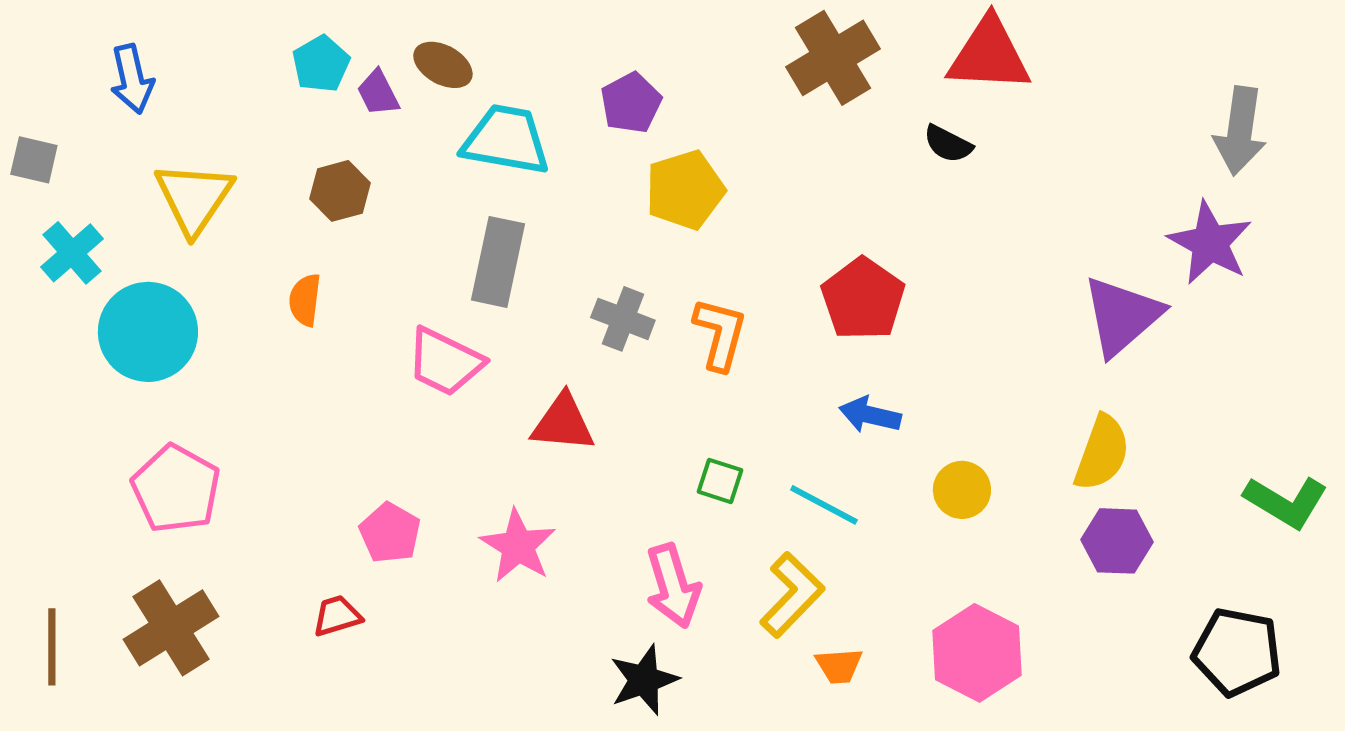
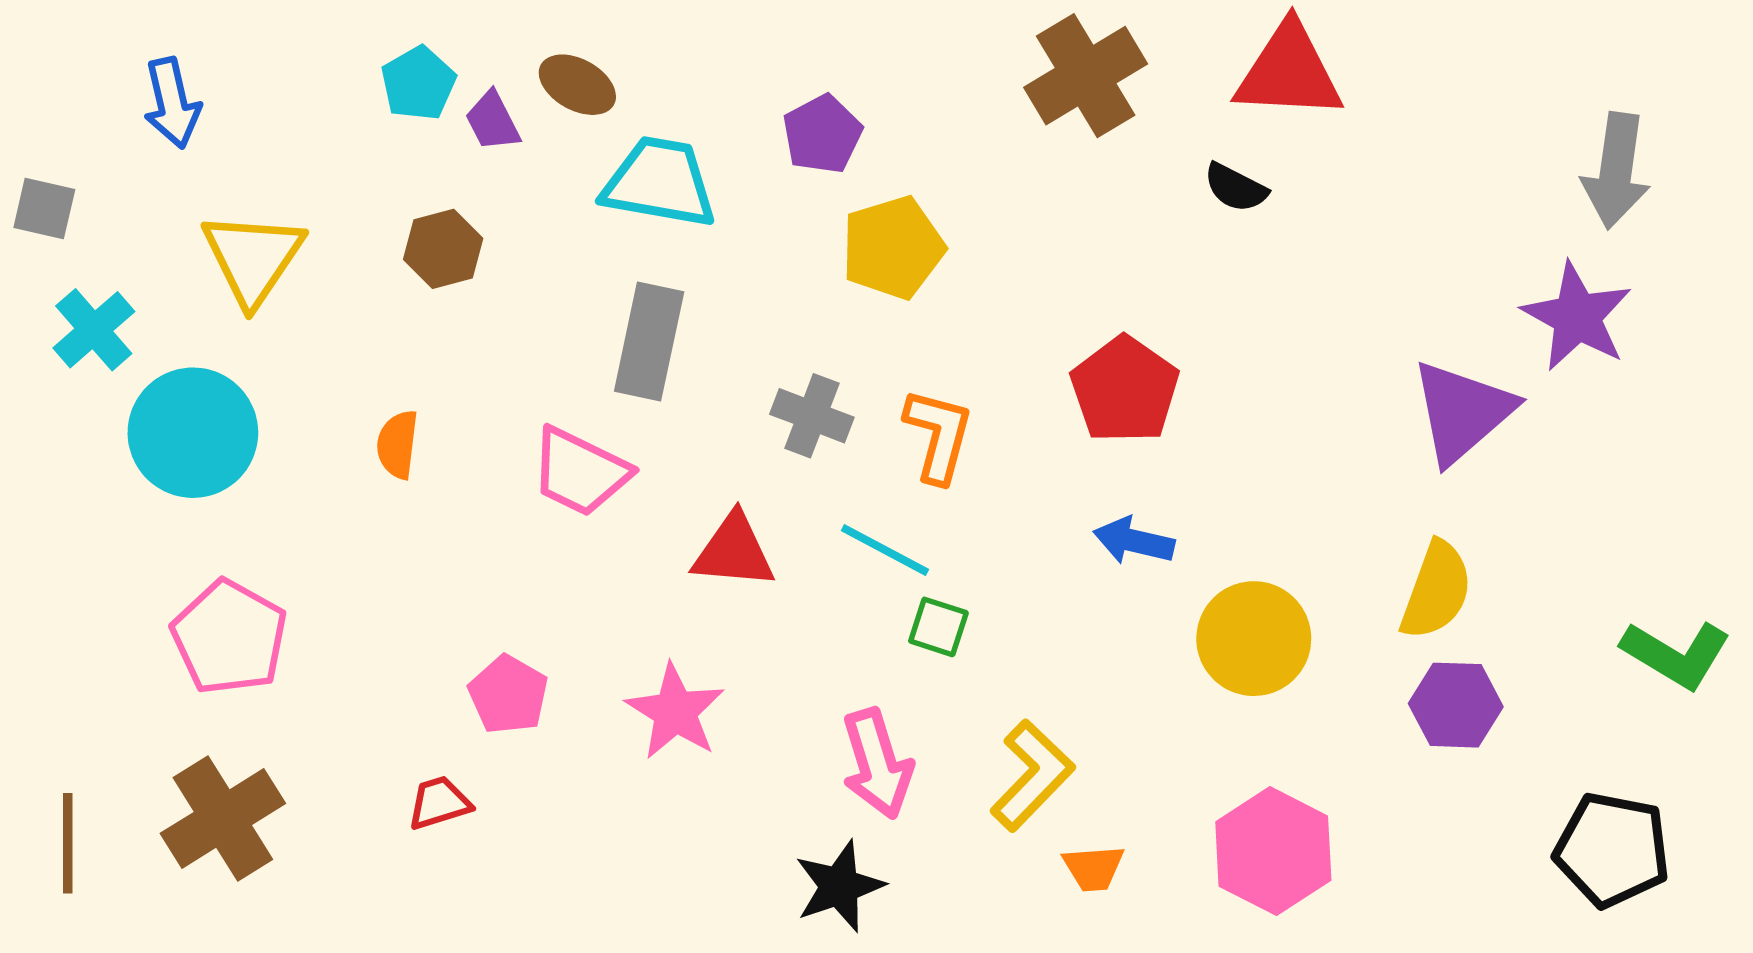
orange semicircle: (305, 300) -> (398, 444), moved
yellow circle: (962, 490) -> (1254, 639), size x1.5
cyan line: (824, 505) -> (885, 550), moved

